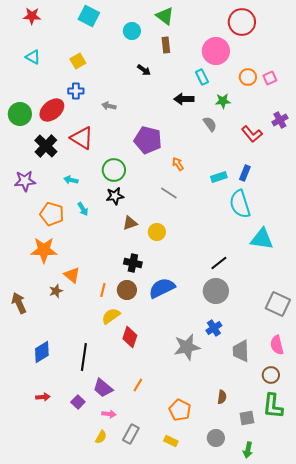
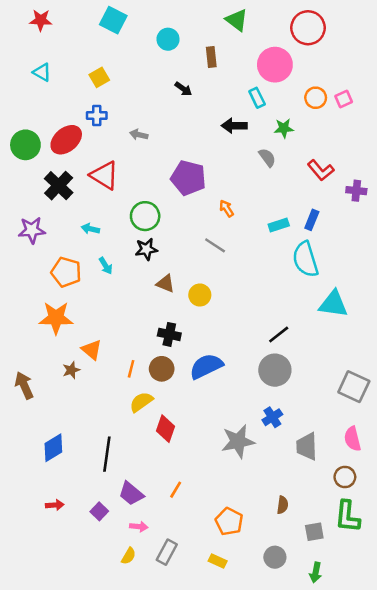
green triangle: (165, 16) -> (237, 20), moved
purple cross: (280, 120) -> (356, 191), moved, turned 35
brown triangle: (130, 223) -> (165, 284), turned 42

